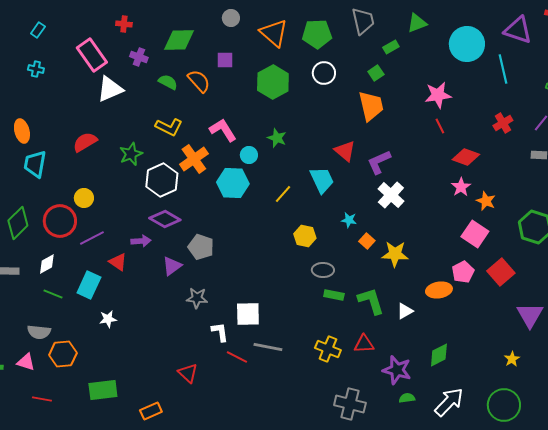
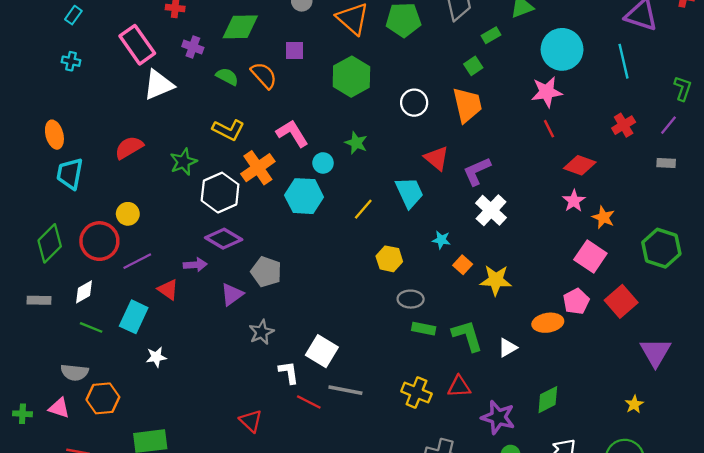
cyan circle: (467, 44) -> (562, 49), moved
white circle: (324, 73) -> (414, 103), moved
gray star: (197, 298) -> (261, 332), turned -30
white square: (248, 314) -> (322, 351), turned 32

